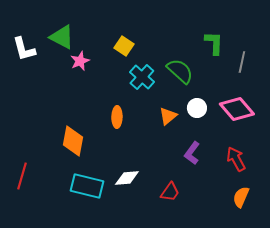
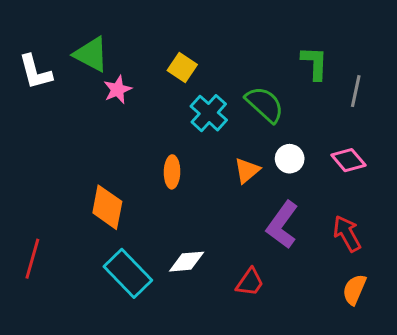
pink diamond: (237, 109) -> (348, 160), size x0.7
purple L-shape: (192, 153) -> (282, 225), size x1.4
cyan rectangle: (87, 186) -> (128, 273), turned 32

